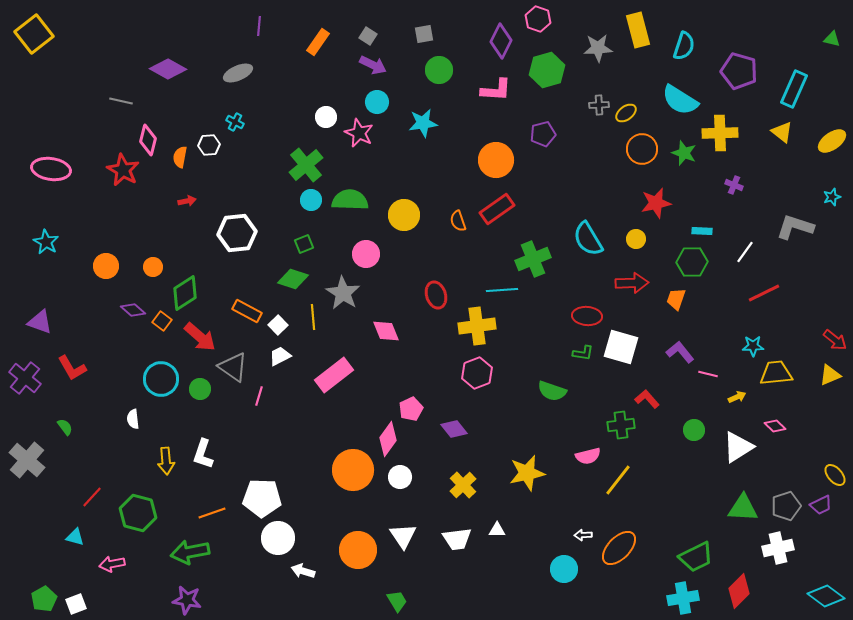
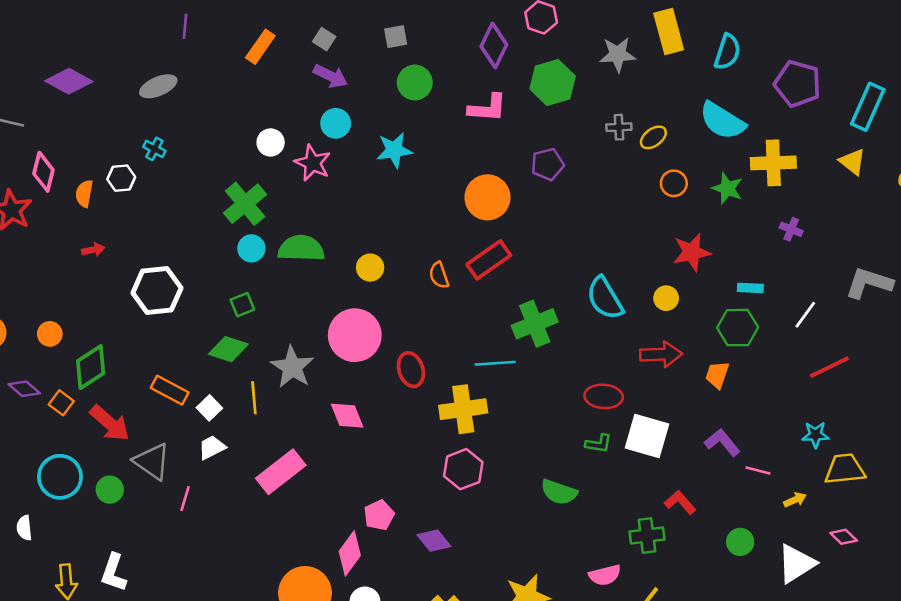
orange circle: (642, 149) -> (674, 183), size x0.7
yellow circle: (404, 215) -> (370, 268), size x0.7
pink circle: (366, 254) -> (355, 335), moved, size x1.5

